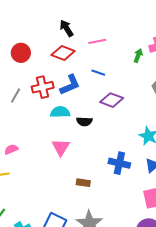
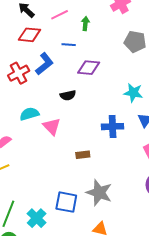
green arrow: (138, 55) -> (85, 24), moved
cyan semicircle: (60, 112) -> (29, 114), moved

